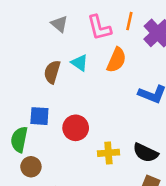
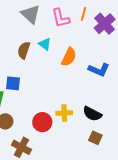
gray triangle: (59, 24) -> (31, 14), size x1.5
orange semicircle: (116, 60) -> (69, 57), moved
red circle: (76, 128) -> (42, 122), moved

